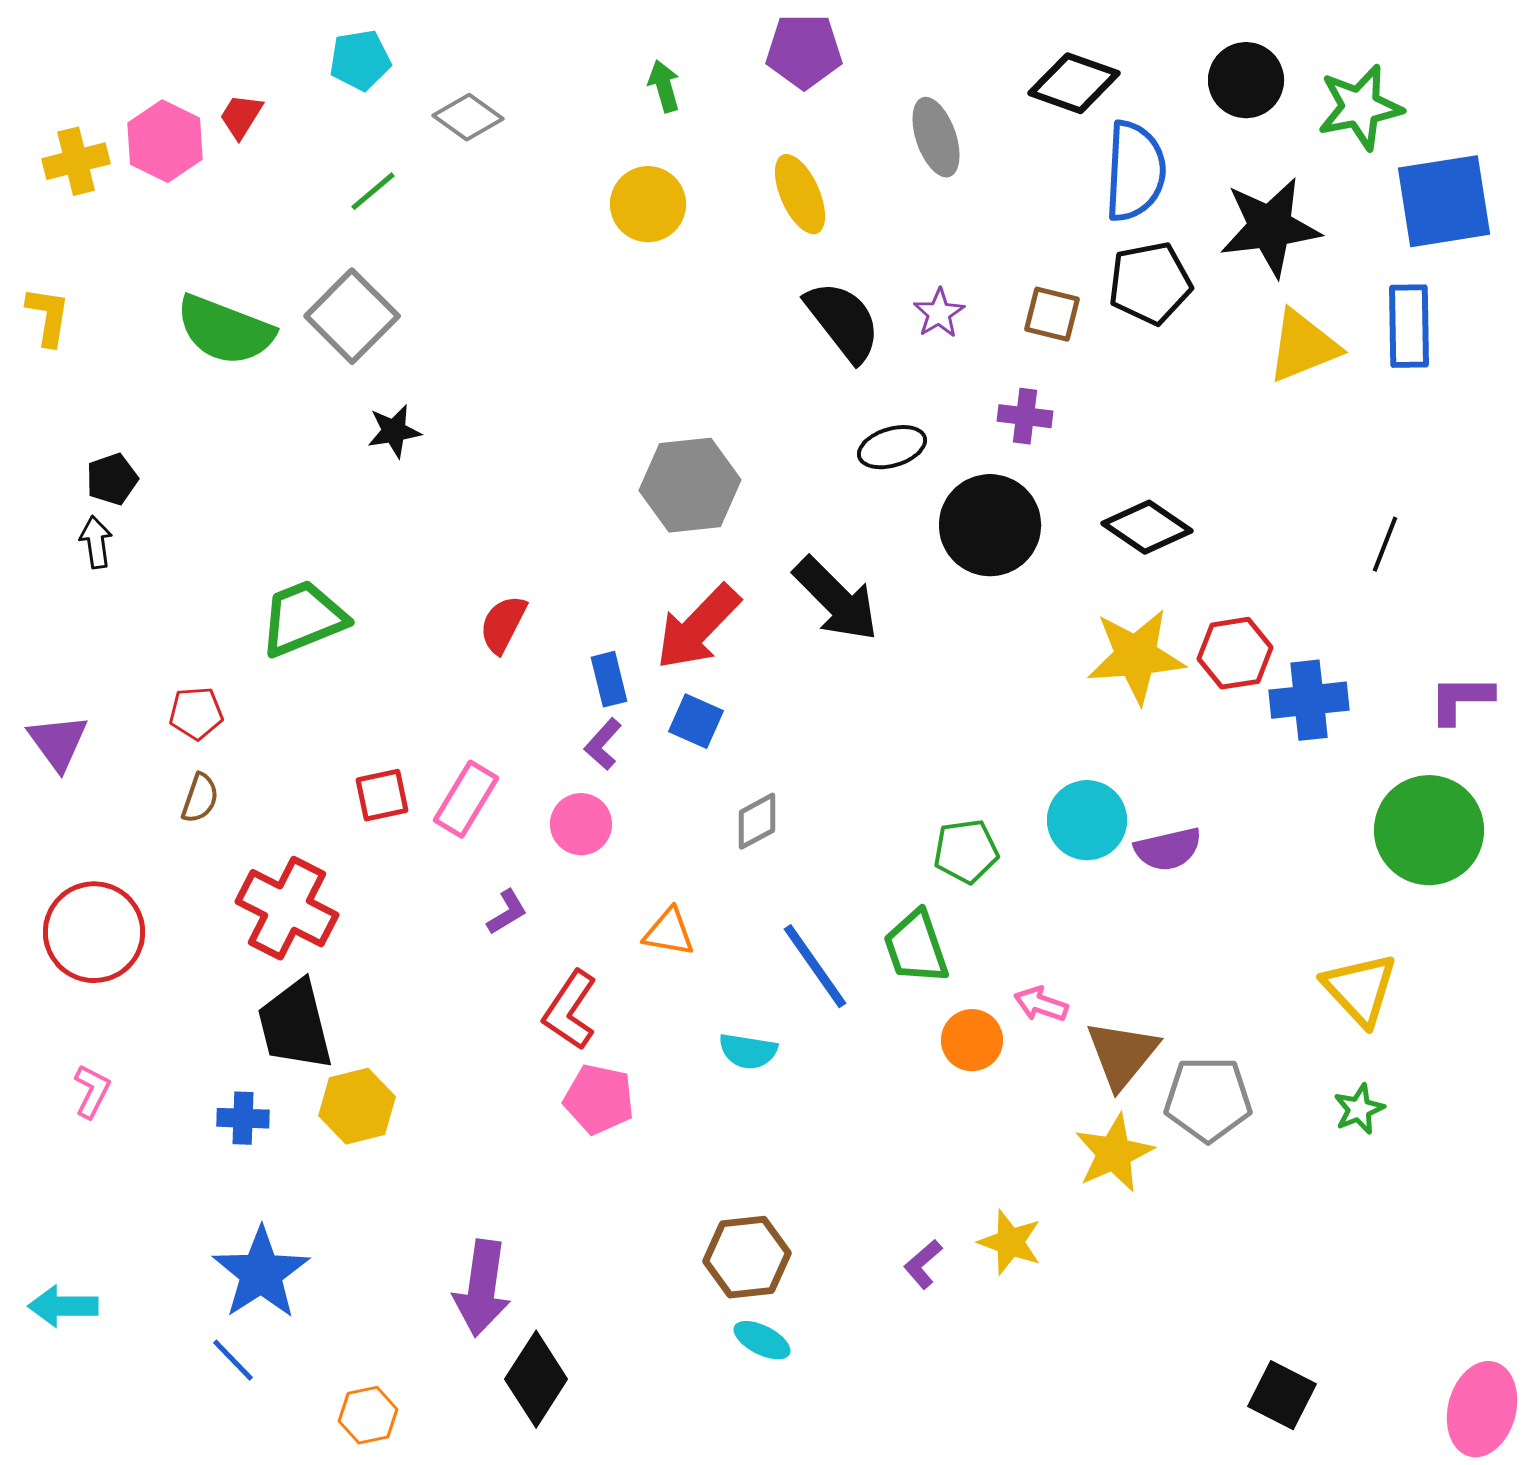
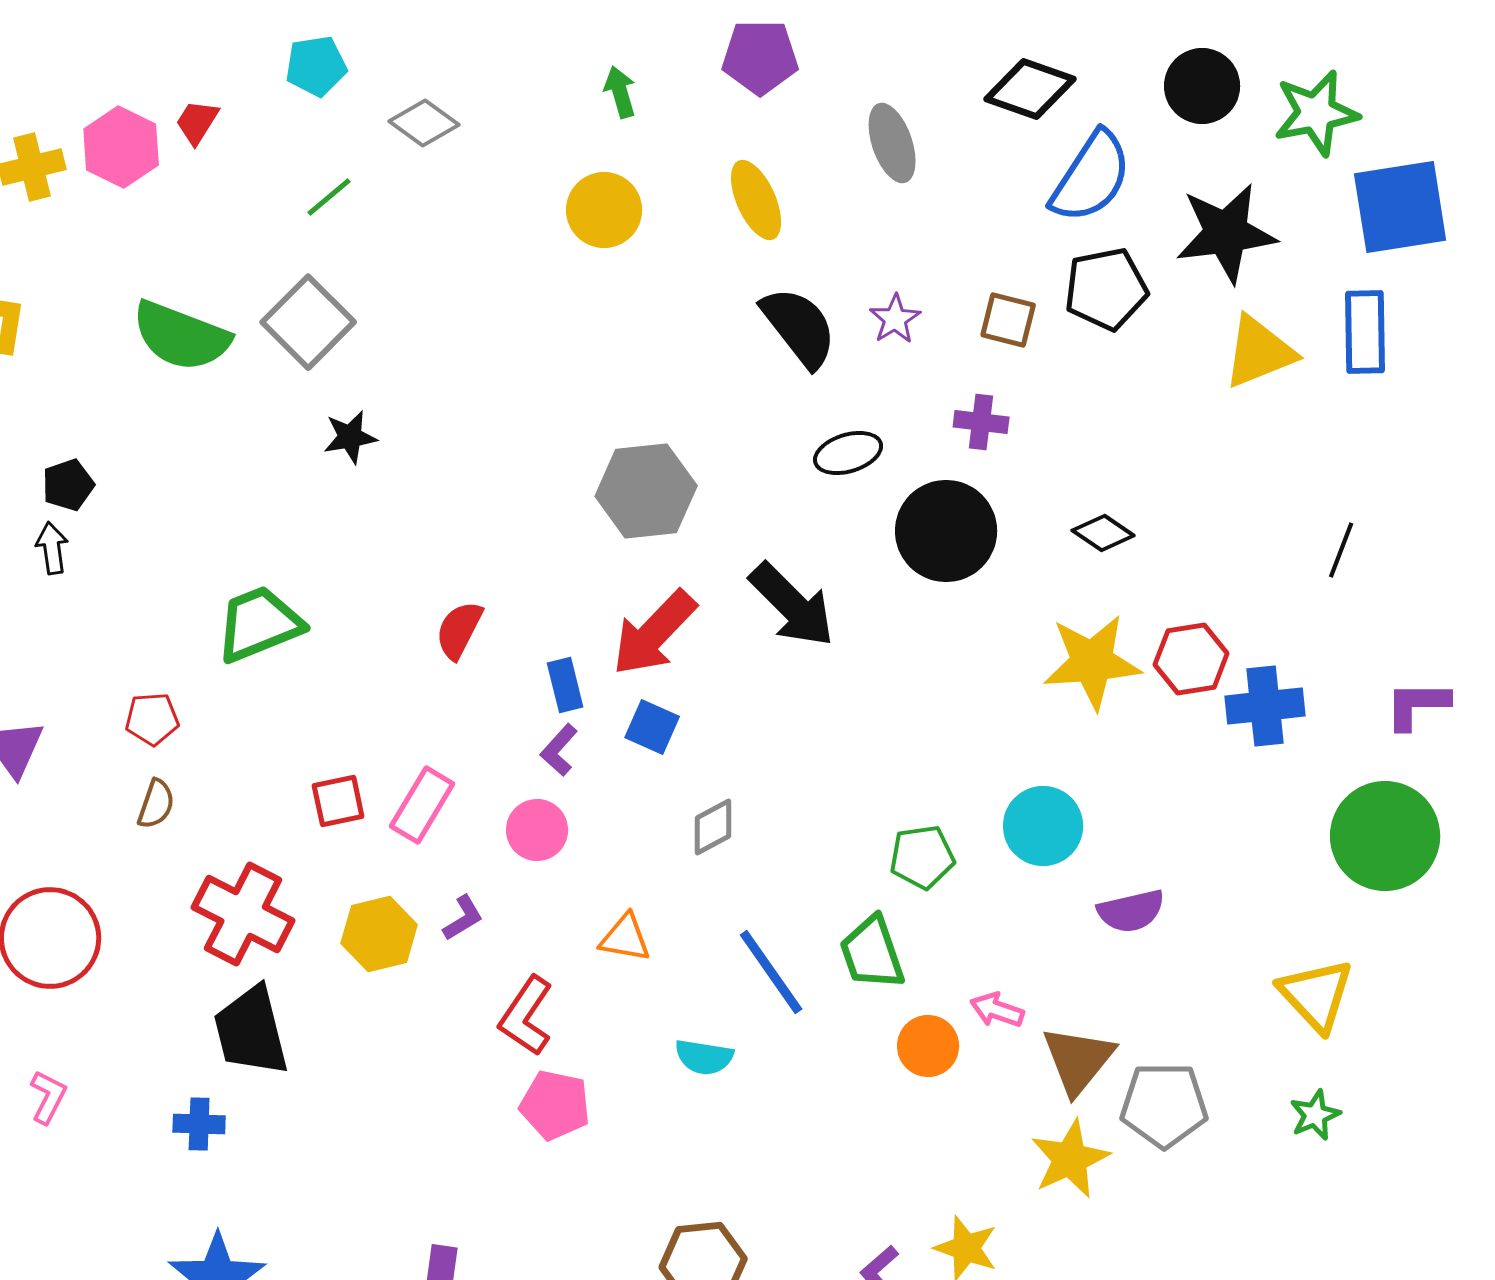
blue semicircle: (1135, 171) -> (1091, 177), turned 30
black diamond: (1147, 527) -> (1103, 533), size x0.7
purple semicircle: (1168, 849) -> (1131, 911), moved
yellow hexagon: (357, 1106) -> (379, 934), moved

